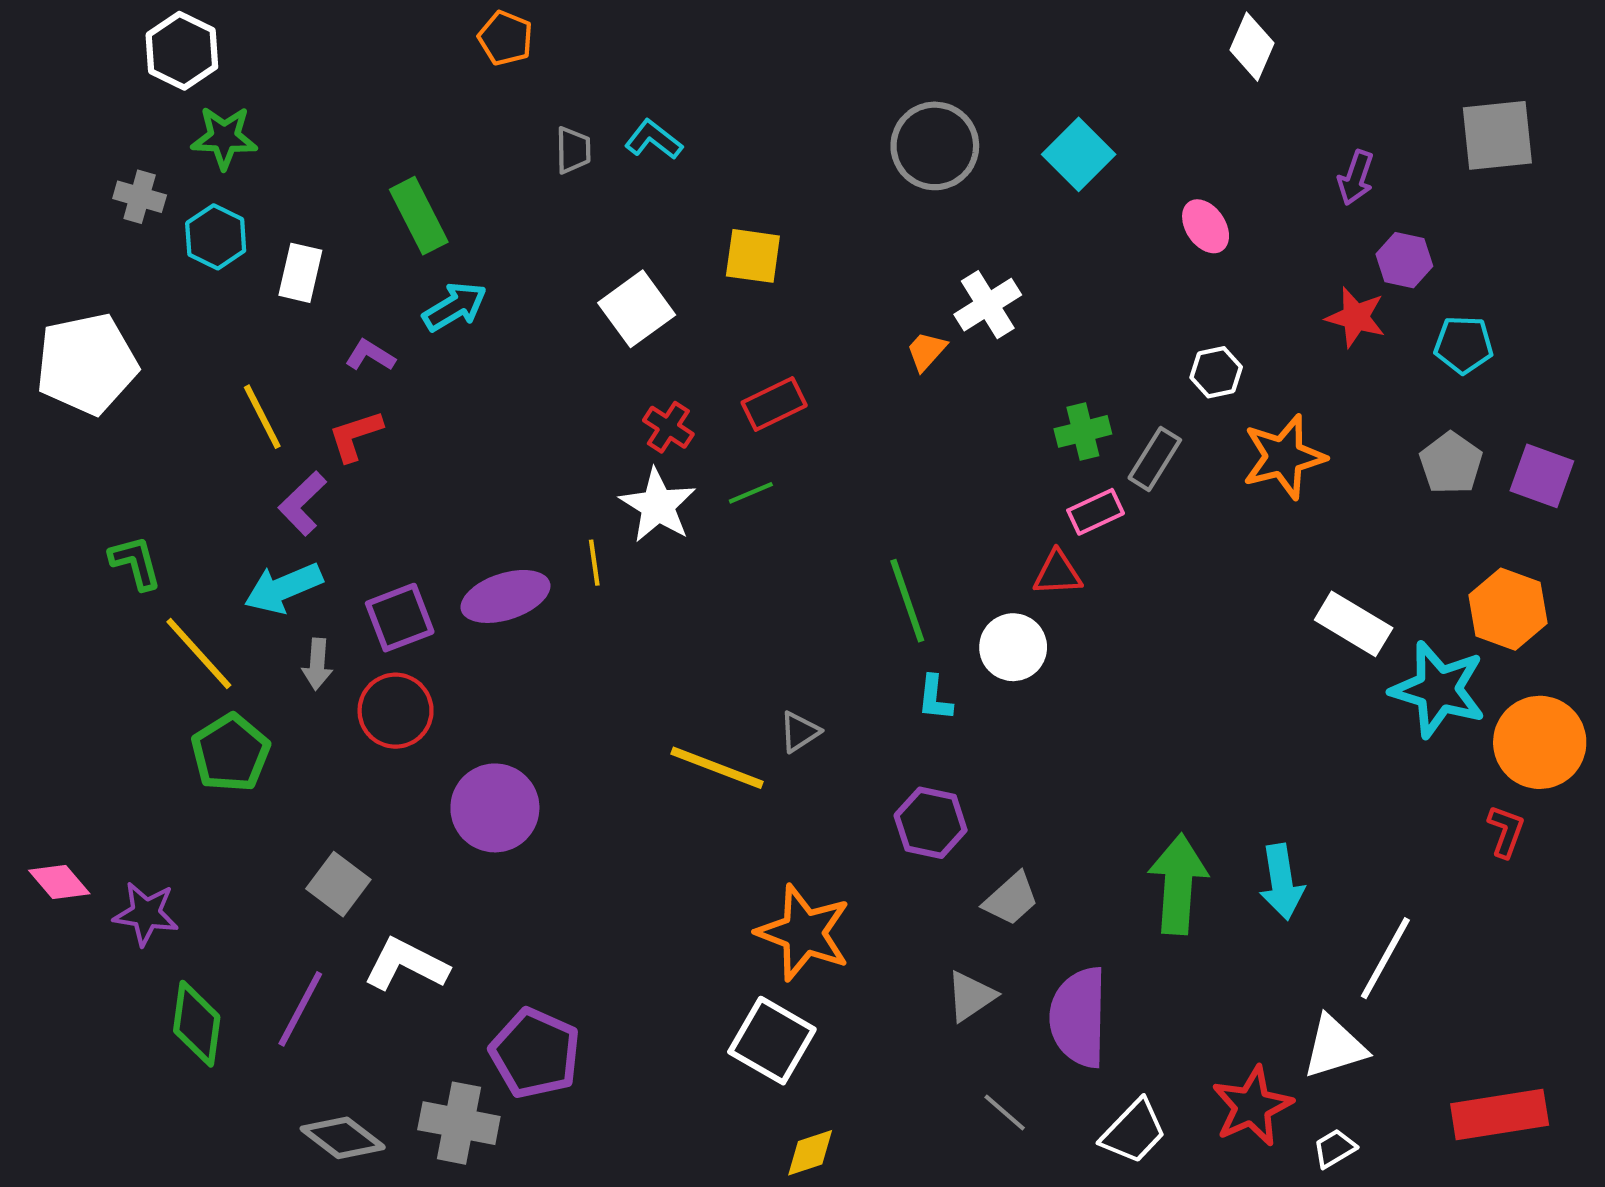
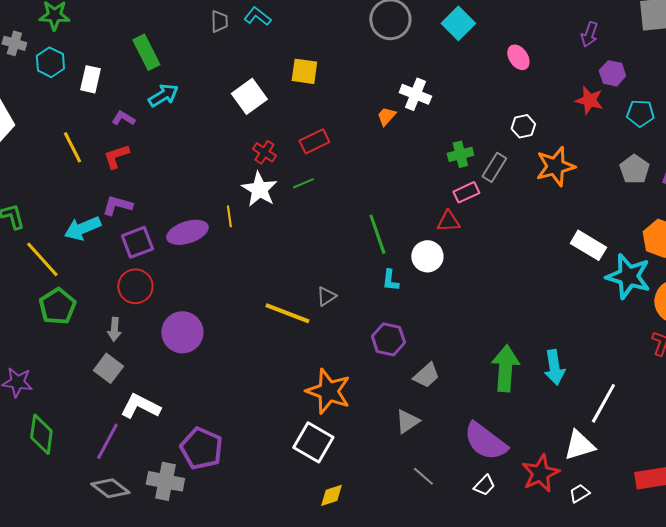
white cross: (988, 305) -> (415, 94), turned -36
purple L-shape: (302, 503) -> (117, 205), moved, turned 60
gray arrow: (317, 664) -> (114, 329), moved
purple line: (300, 1009) -> (107, 441), moved
purple semicircle: (1079, 1017) -> (485, 441), moved, turned -54
white trapezoid: (1134, 1132) -> (484, 485), size x0.7

